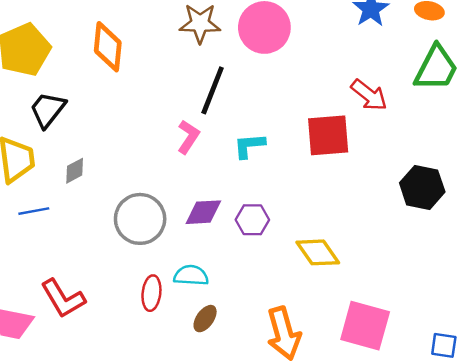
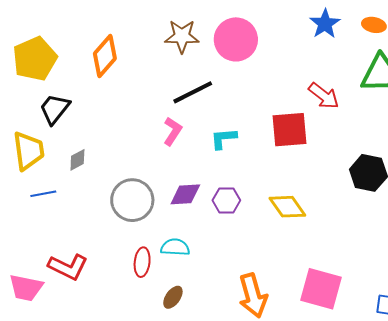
orange diamond: (108, 47) -> (105, 56), turned 36
black line: (213, 90) -> (193, 92), turned 42
yellow diamond: (318, 252) -> (287, 207), moved
red L-shape: (63, 298) -> (68, 267), turned -33
brown ellipse: (205, 319) -> (173, 297), moved

